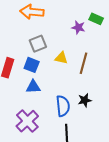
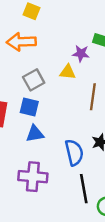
yellow triangle: (61, 58) -> (68, 72), moved
purple cross: (27, 121) -> (33, 177), turned -35

